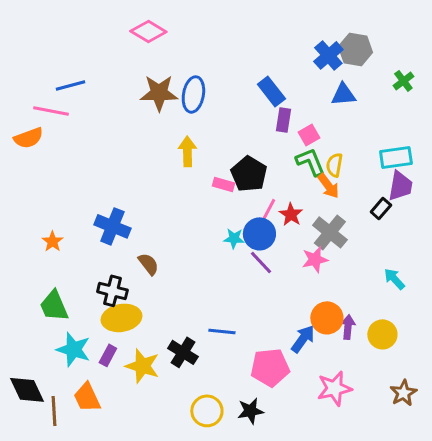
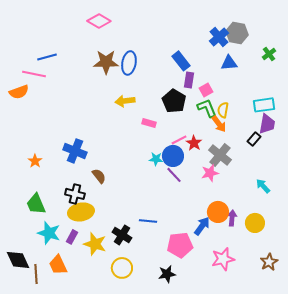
yellow arrow: (187, 151) -> (125, 101), turned -96
black pentagon: (249, 174) -> (174, 101), moved
pink line: (268, 210) -> (179, 140), turned 35
yellow circle: (207, 411) -> (122, 268), moved

